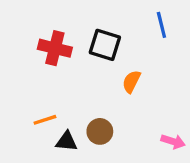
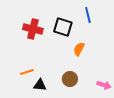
blue line: (161, 25) -> (88, 15), moved
brown circle: (100, 131) -> (70, 79), moved

